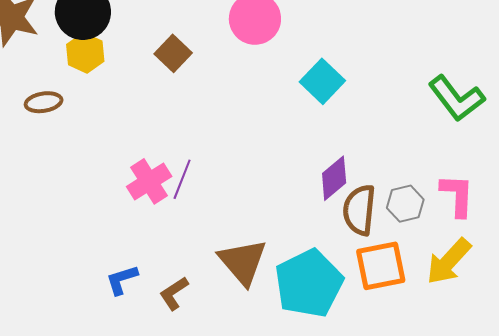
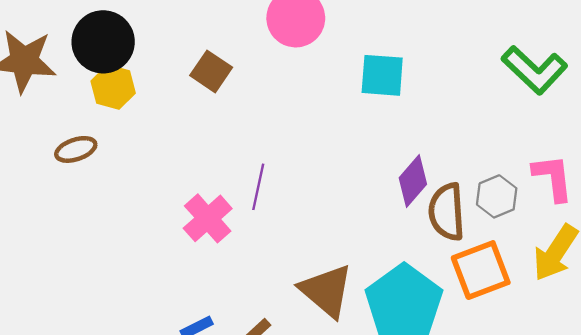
cyan square: (322, 81) -> (382, 75), turned -30
purple line: (182, 179) -> (258, 187), moved

